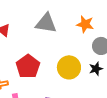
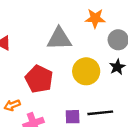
gray triangle: (46, 23) -> (59, 39), moved

